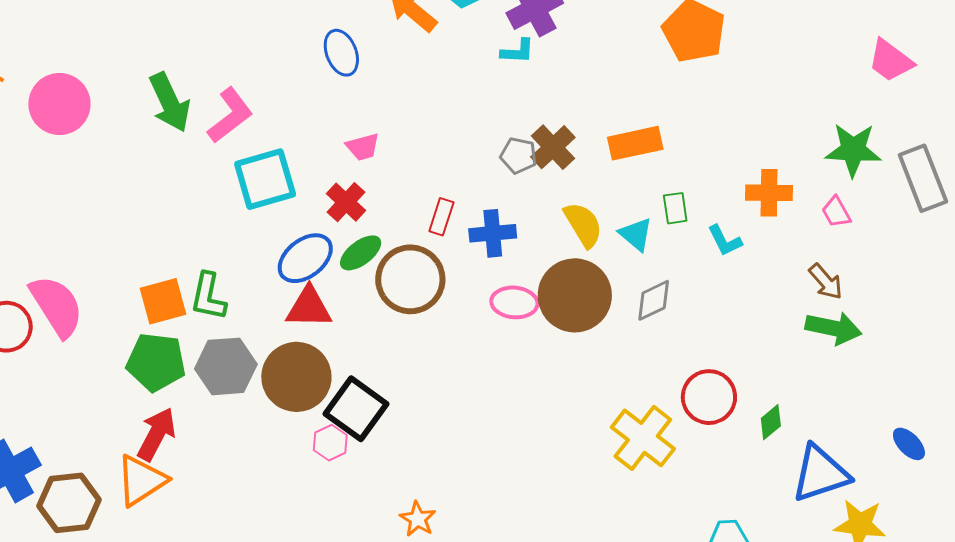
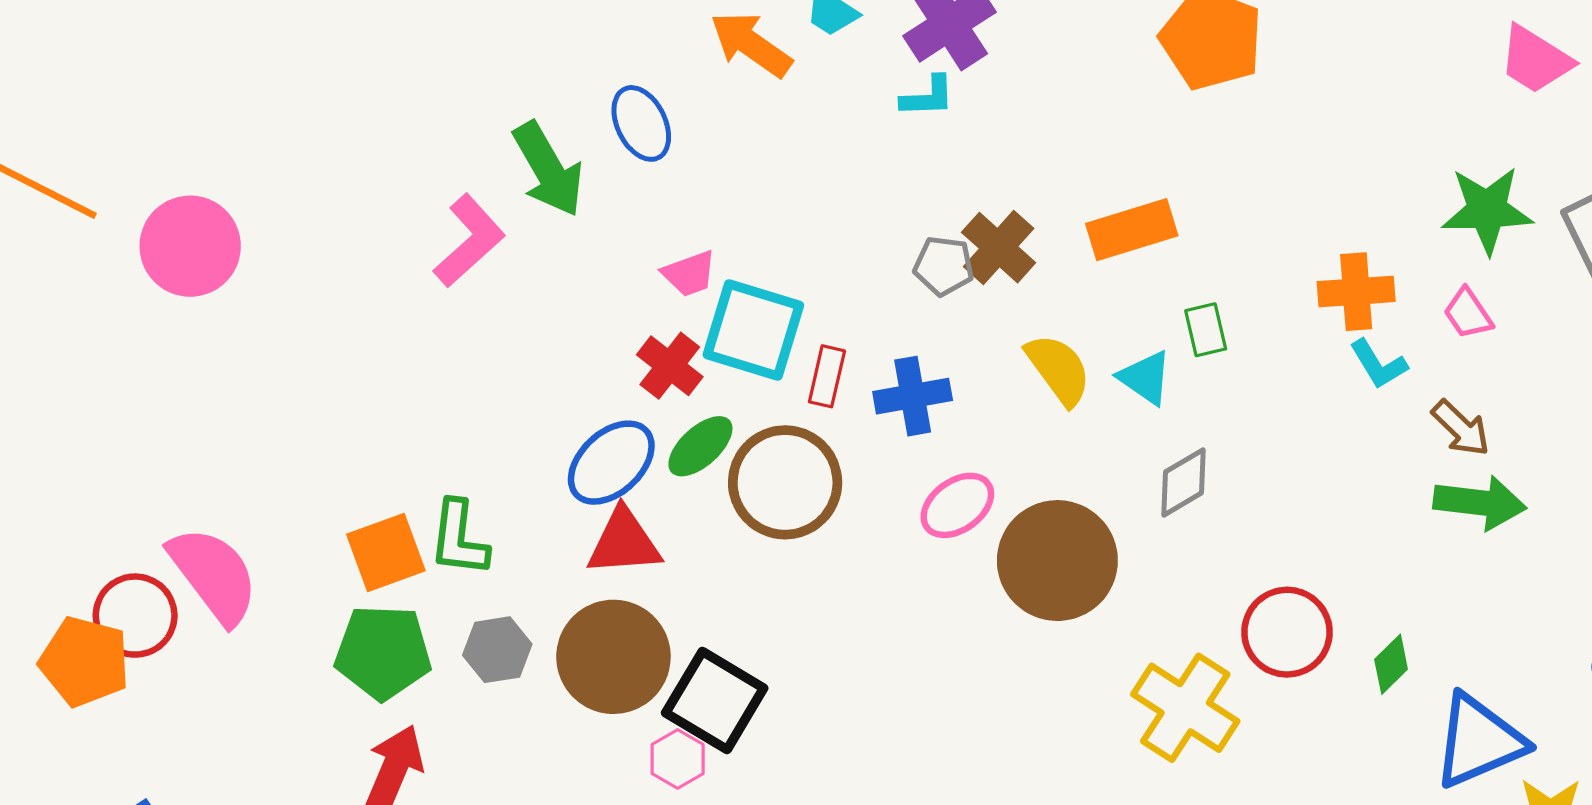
green arrow: (170, 102) -> (548, 169), moved
cyan square: (265, 179) -> (753, 330), moved, turned 38
cyan L-shape: (725, 241) -> (1378, 364), moved
brown circle: (575, 295) -> (1057, 561), moved
pink ellipse: (514, 302) -> (957, 505), turned -36
gray hexagon: (226, 366) -> (497, 650), size x0.7

